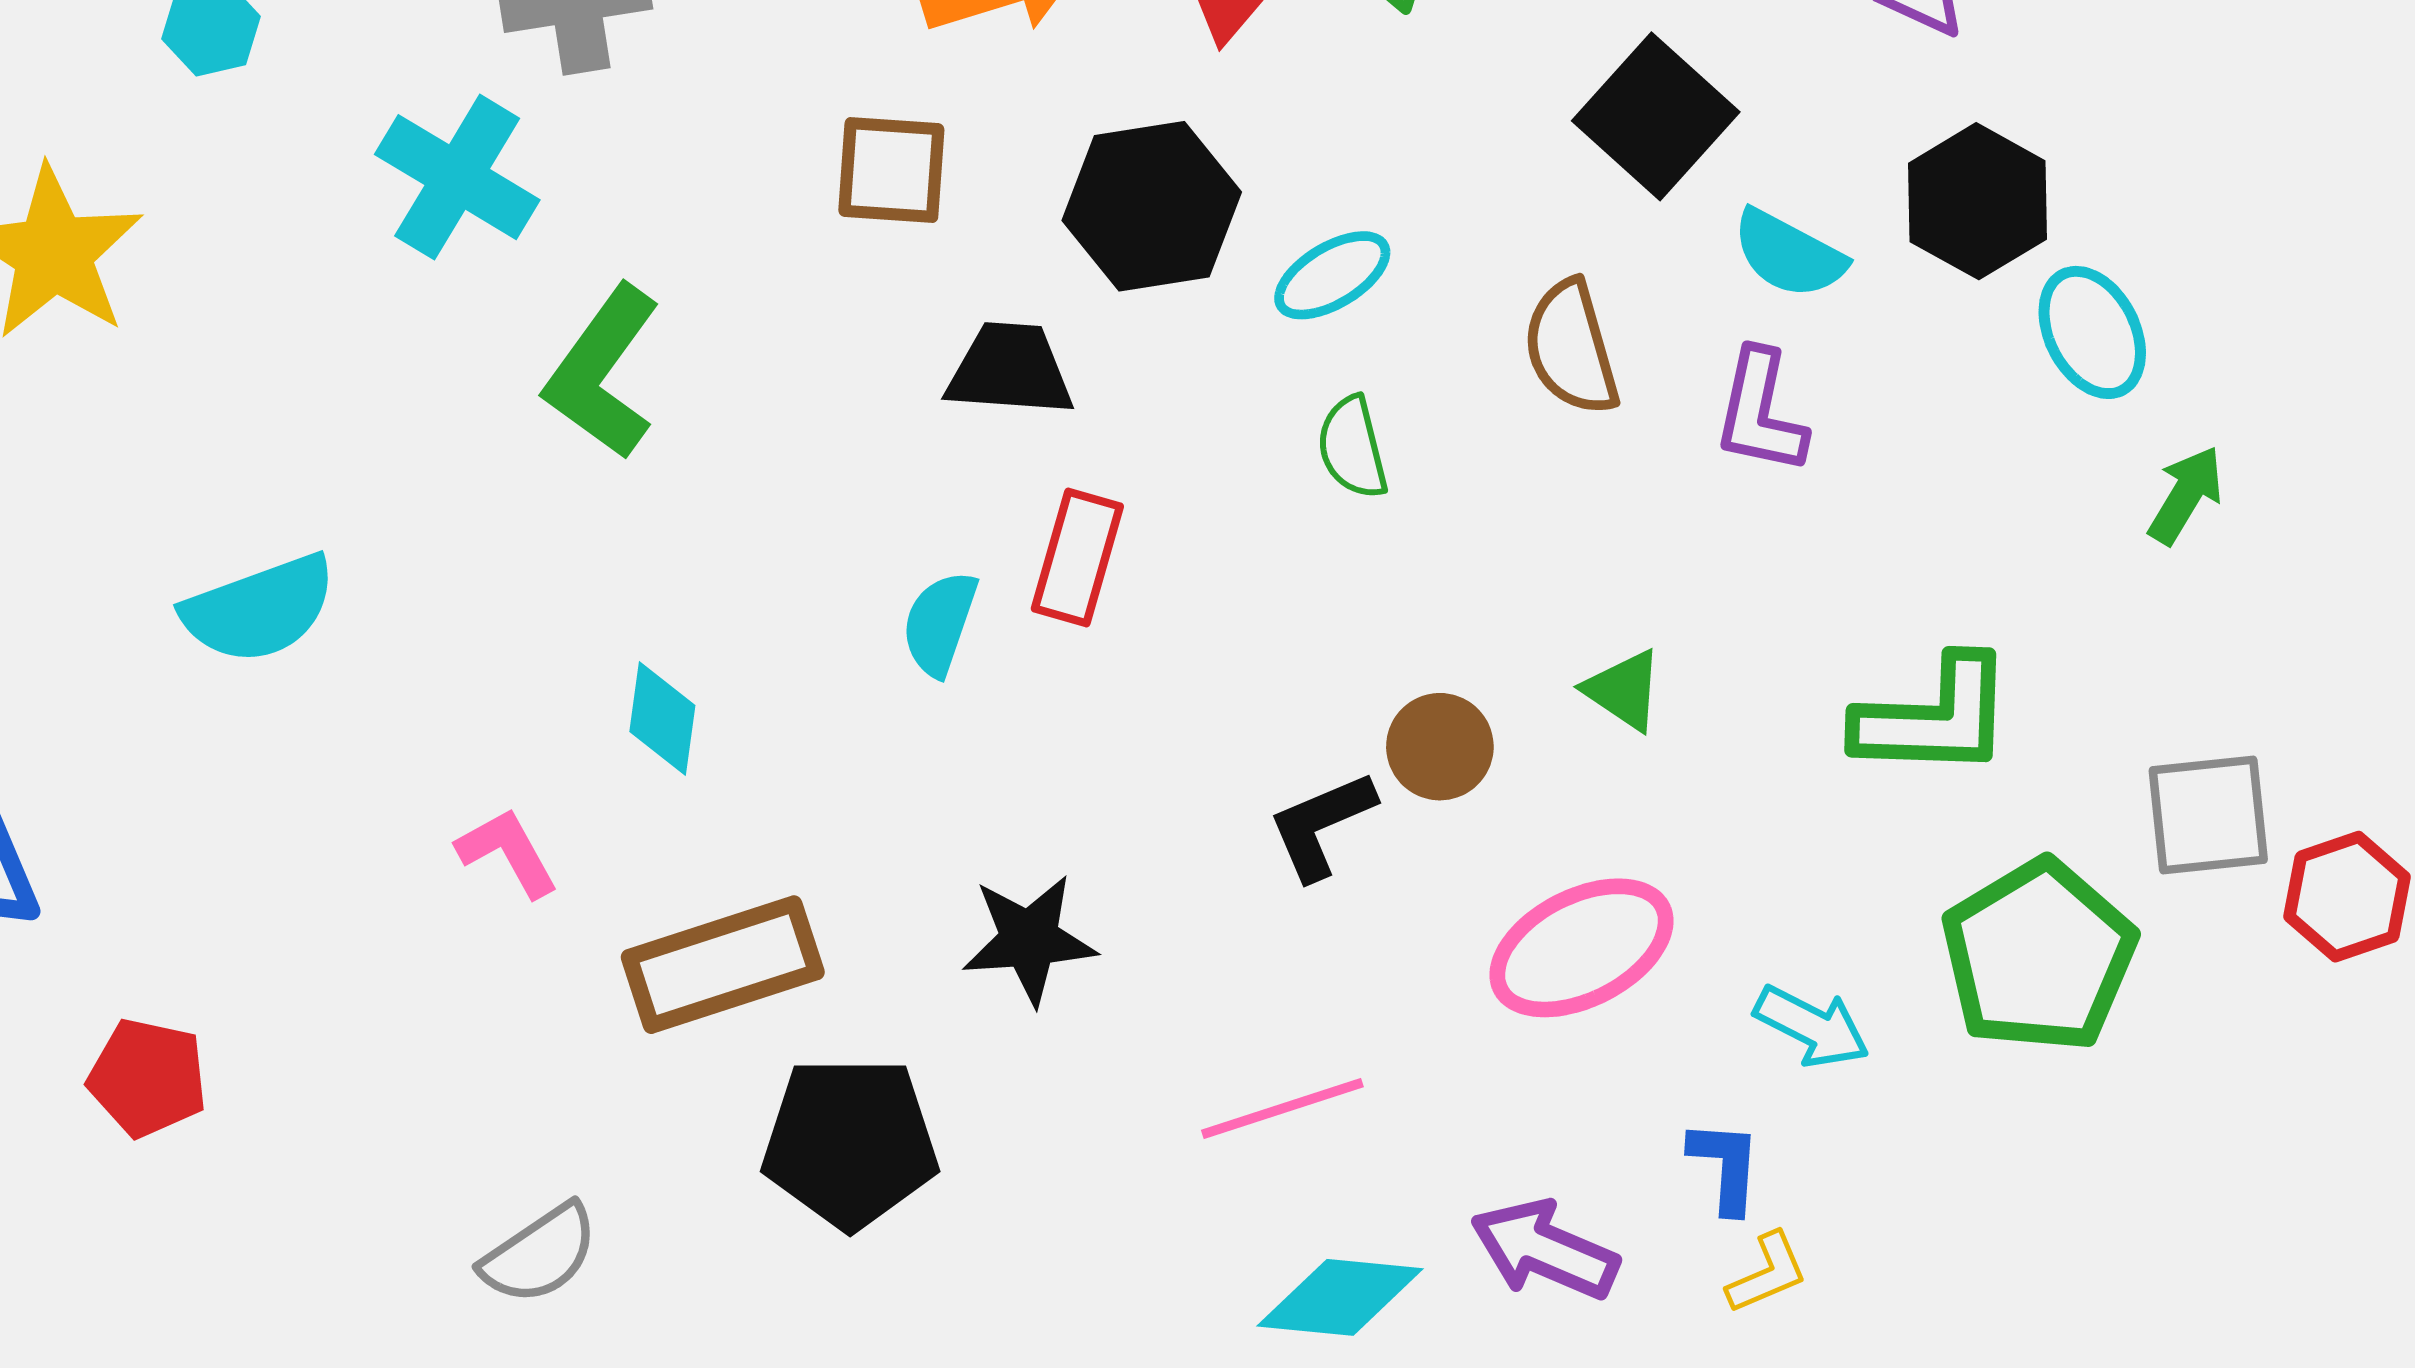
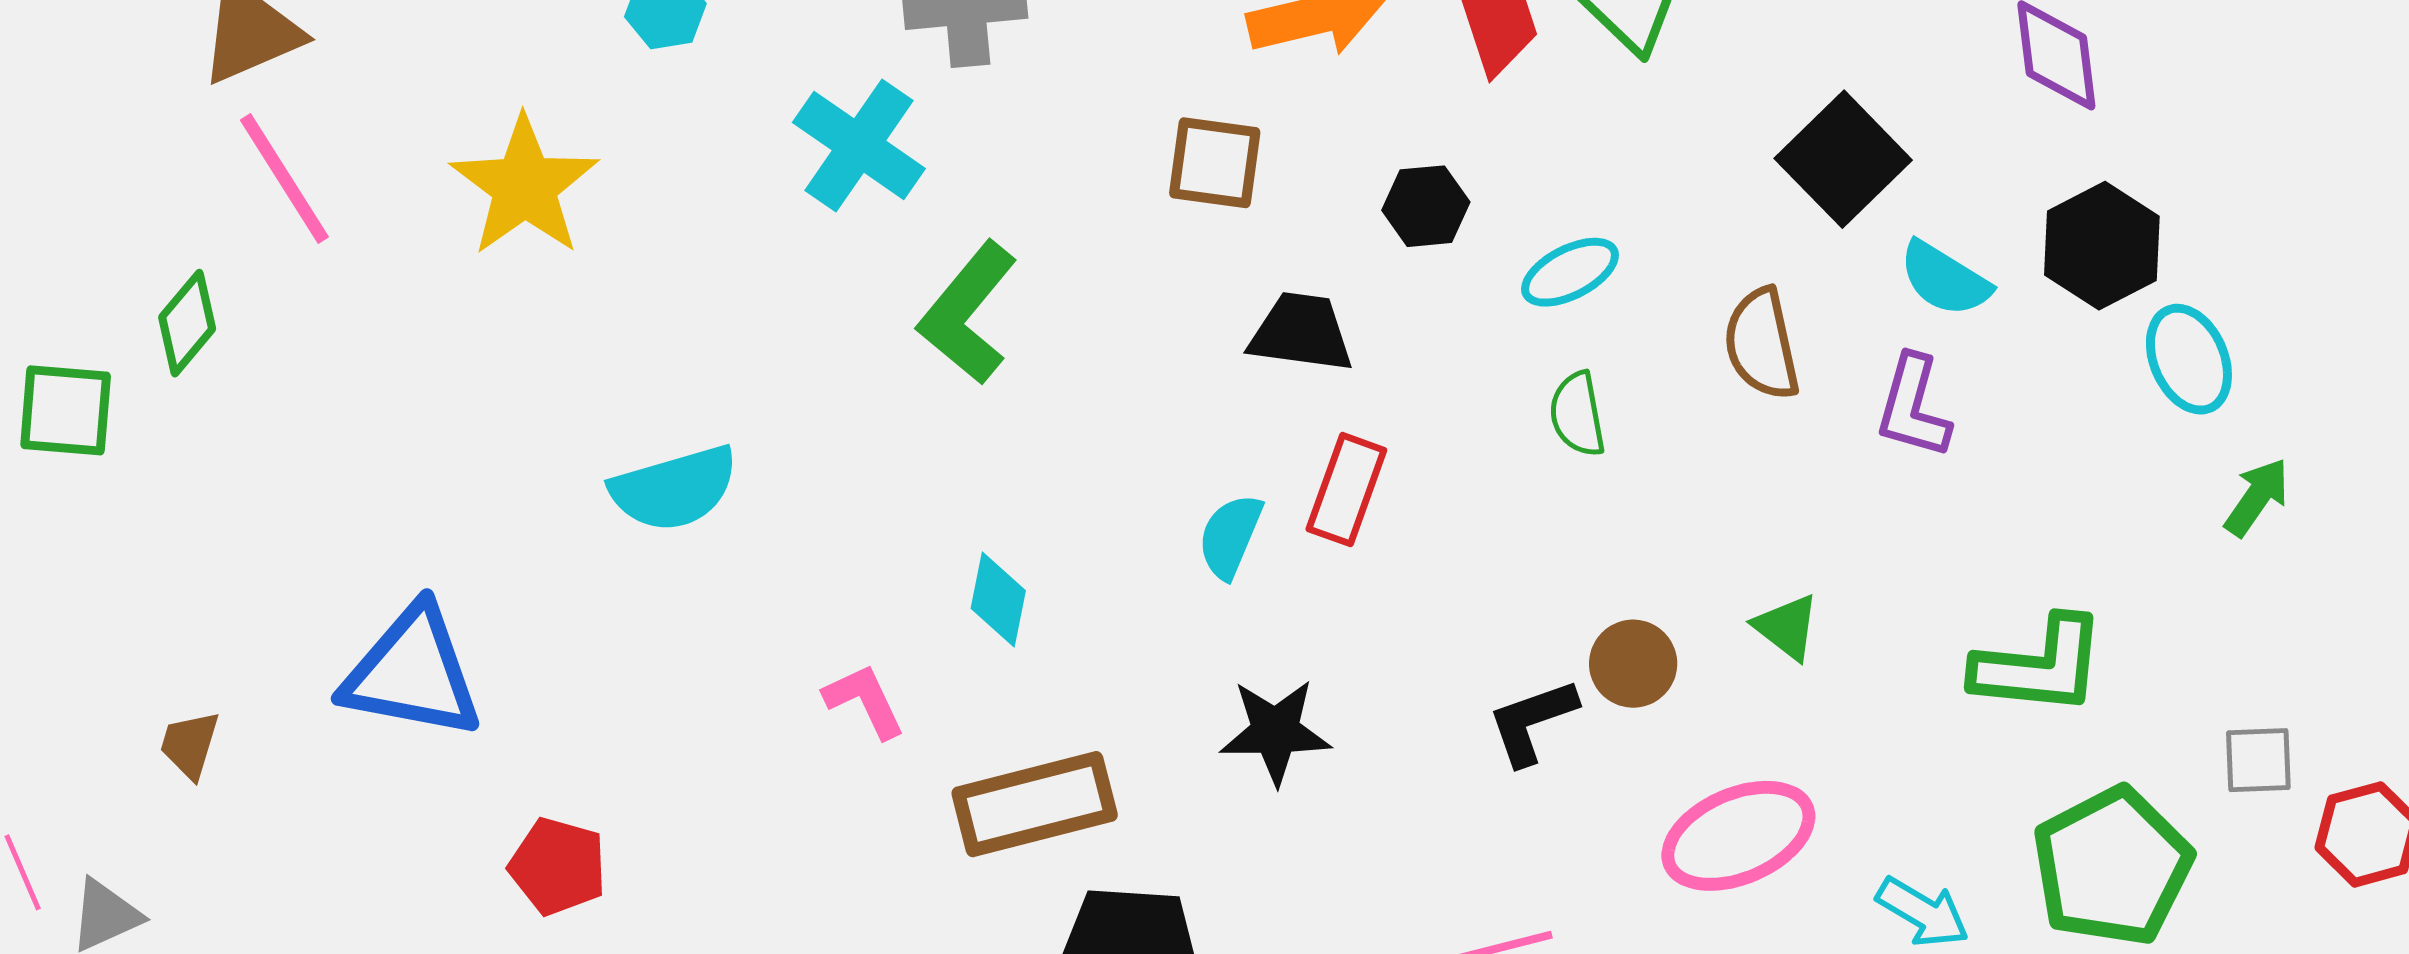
black hexagon: (1152, 206) -> (1426, 206), size x0.6
gray square: (2208, 815) -> (2258, 760), size x0.7
black star: (1029, 940) -> (1275, 732), moved

